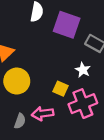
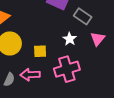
yellow square: (61, 89) -> (40, 51), moved, turned -32

